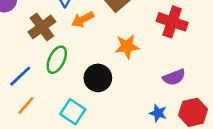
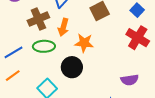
orange arrow: (83, 19) -> (63, 27), moved, turned -60
orange star: (127, 46) -> (84, 43), moved
green ellipse: (57, 60) -> (44, 46), turned 50

